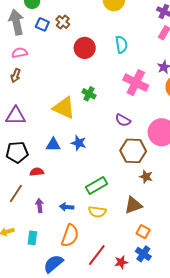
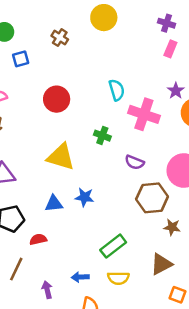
brown cross: (63, 22) -> (60, 38), moved
blue square: (42, 24) -> (21, 59), turned -32
cyan semicircle: (121, 44) -> (117, 90), moved
red circle: (85, 48) -> (57, 99), moved
green cross: (89, 94) -> (102, 136), moved
purple arrow: (40, 205) -> (47, 290), moved

